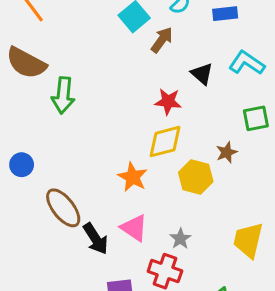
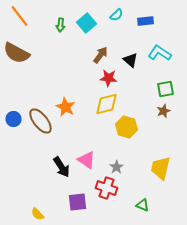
brown arrow: (162, 40) -> (100, 55), moved
green arrow: (63, 95) -> (60, 25), moved, size x0.6
brown star: (227, 152) -> (164, 111), moved
orange star: (133, 177) -> (66, 107), moved
brown ellipse: (63, 208) -> (40, 121), moved

